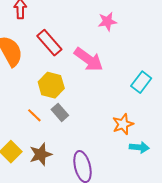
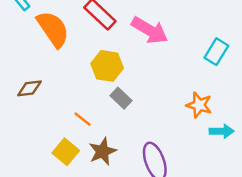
orange line: (34, 115) -> (83, 119), moved
orange star: (123, 124) -> (199, 105), turned -30

